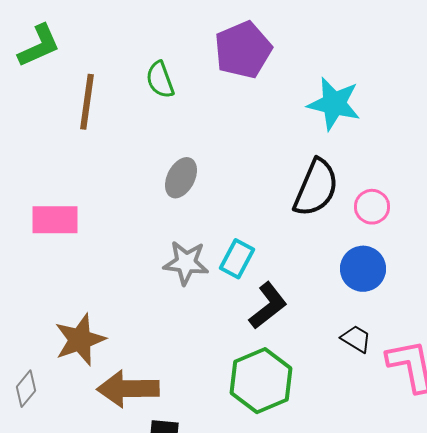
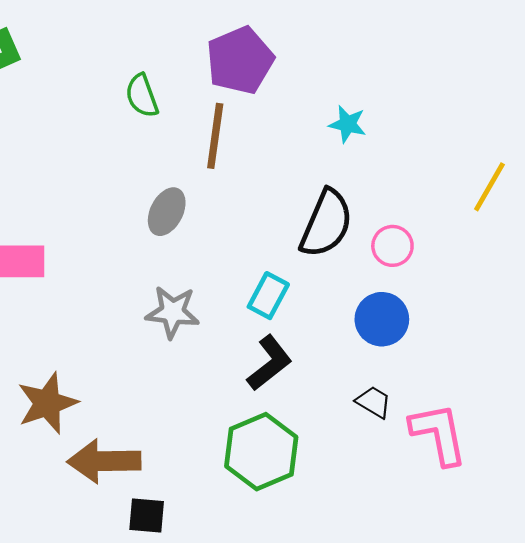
brown line: (87, 102) -> (215, 136), moved
cyan star: (334, 104) -> (348, 124), size x0.6
cyan rectangle: (237, 259) -> (268, 296), moved

